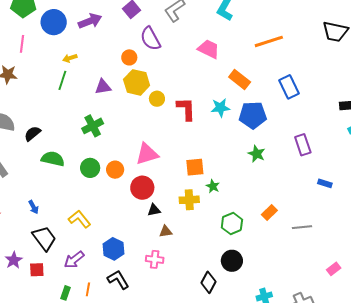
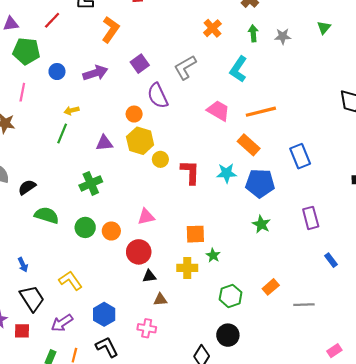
blue circle: (54, 22) -> (57, 72), size x0.6
orange line: (269, 41) -> (261, 112), moved
pink triangle: (147, 154) -> (146, 217), size x0.7
blue rectangle: (325, 183) -> (331, 260), turned 32

